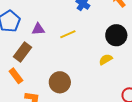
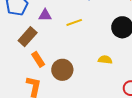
yellow semicircle: (106, 59) -> (105, 60), moved, turned 32
orange rectangle: (16, 76) -> (38, 59), moved

